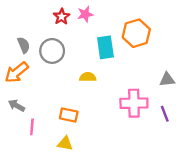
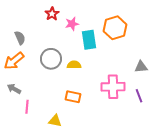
pink star: (85, 14) -> (72, 24), moved
gray circle: (52, 51) -> (51, 59), moved
orange rectangle: (69, 115) -> (73, 97), moved

